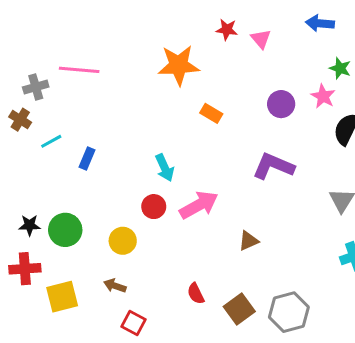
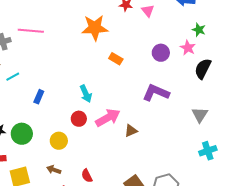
blue rectangle: (87, 158) -> (39, 97), moved
brown triangle: (248, 241) -> (131, 131), moved
red semicircle: (196, 294) -> (87, 176), moved

